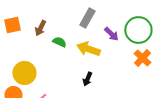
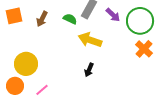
purple arrow: (111, 34) -> (113, 15), moved
green semicircle: (59, 42) -> (70, 19), moved

